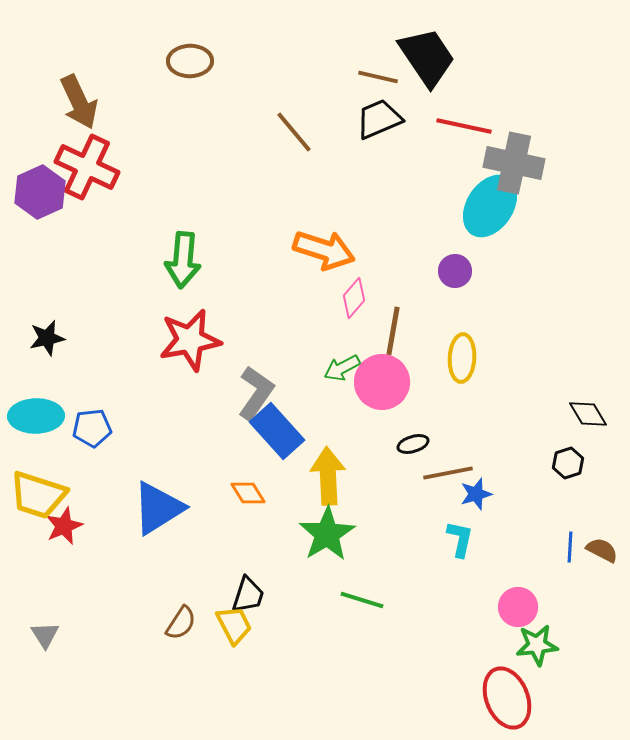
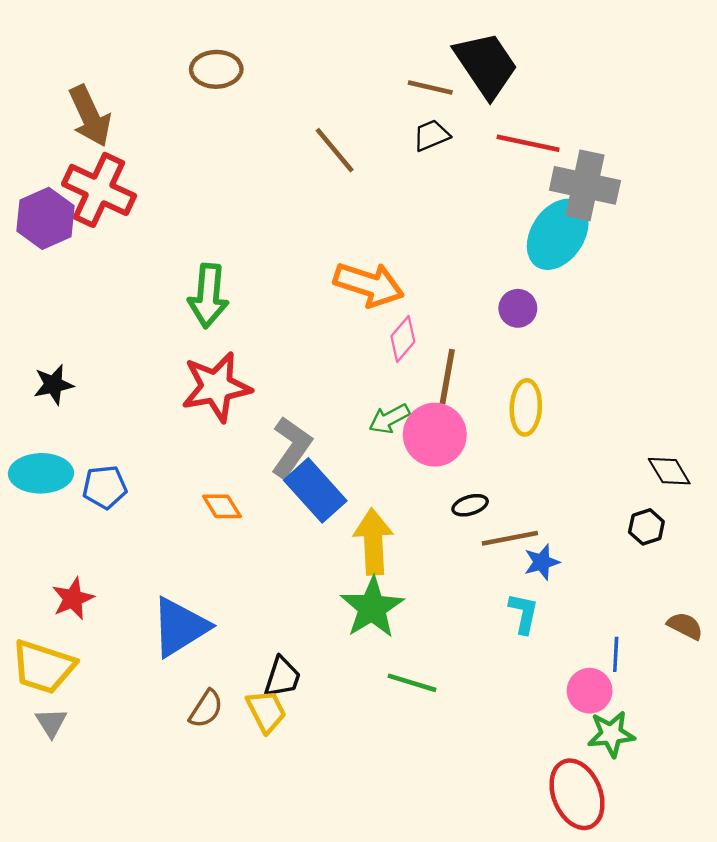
black trapezoid: (379, 119) -> (431, 135), size x0.7
orange diamond: (248, 493) -> (222, 506), moved
yellow trapezoid: (38, 495) -> (43, 667), moved
blue triangle: (158, 508) -> (180, 627), moved
blue line: (570, 547) -> (616, 654), moved

